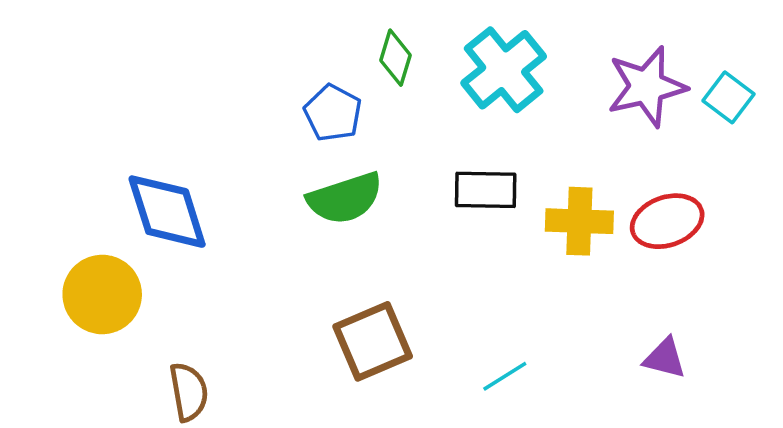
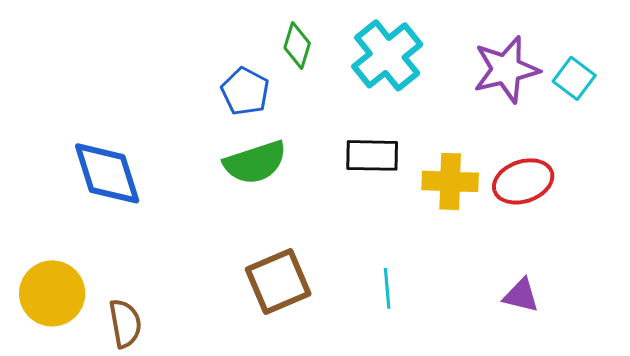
yellow circle: (102, 294) -> (52, 293), moved
cyan line: (505, 376) -> (387, 288), moved, turned -63

